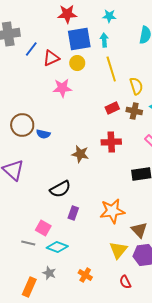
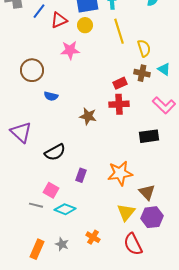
red rectangle: (112, 108) -> (120, 83), moved
brown circle: (22, 125) -> (32, 70), moved
black semicircle: (60, 189) -> (55, 152), moved
gray star: (49, 273) -> (62, 244), moved
red semicircle: (125, 282) -> (133, 244), size x1.6

